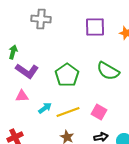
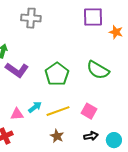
purple square: (95, 27) -> (93, 17), moved
pink triangle: (22, 96) -> (17, 114), moved

